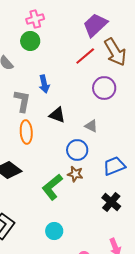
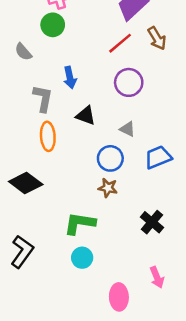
brown arrow: (115, 52) -> (157, 38), size x0.7
purple circle: (104, 88) -> (129, 82), moved
blue trapezoid: (114, 166) -> (158, 157), moved
green L-shape: (52, 187) -> (80, 223), moved, turned 48

